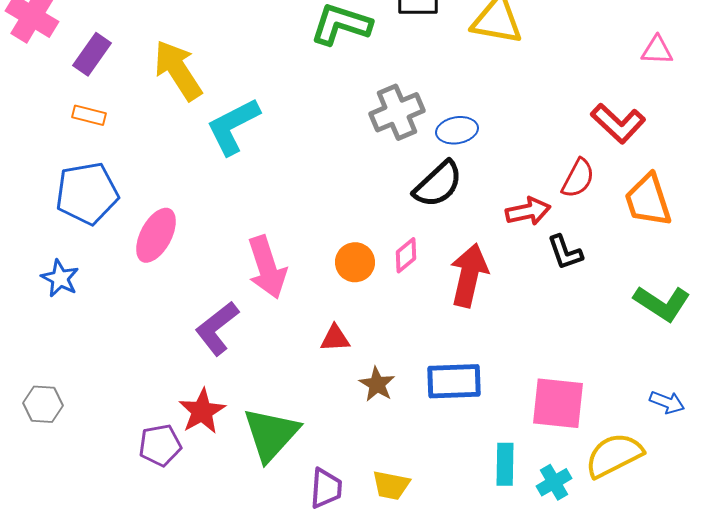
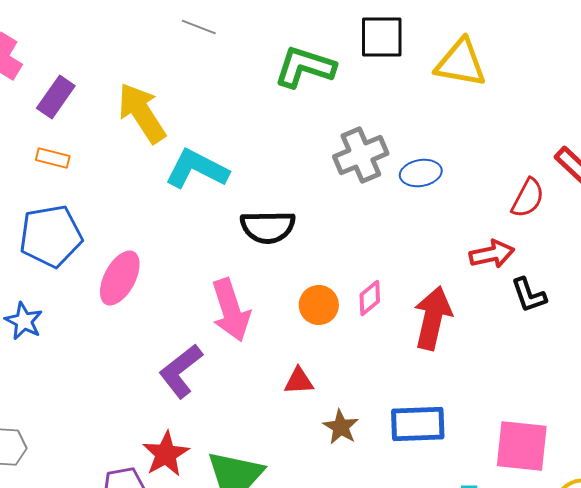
cyan L-shape: (233, 126) -> (197, 169), turned 54
red semicircle: (578, 178) -> (528, 198), moved
black semicircle: (438, 184) -> (268, 227), moved, turned 42

